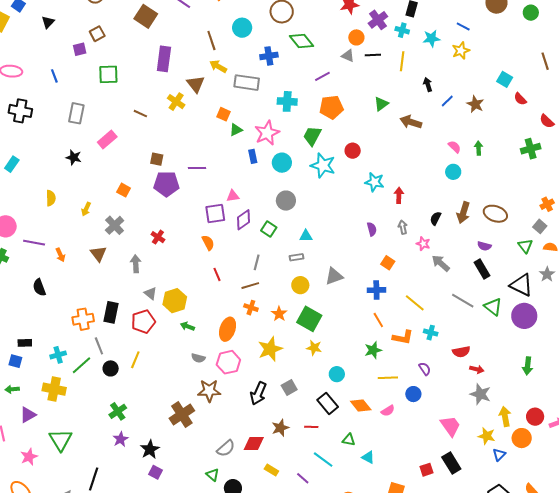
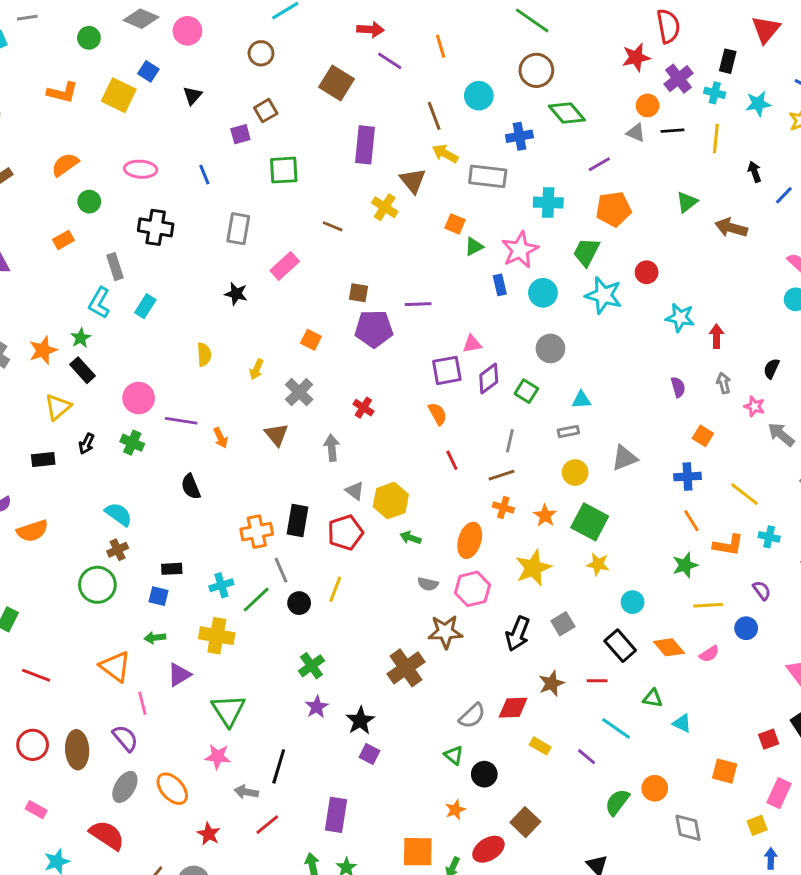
pink star: (29, 457) -> (218, 757), moved, turned 30

